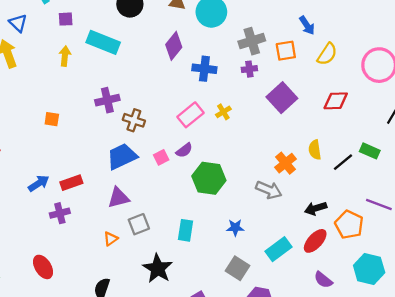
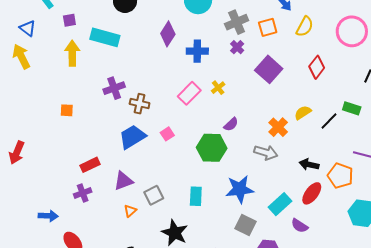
yellow arrow: (65, 56) -> (72, 53), size x1.4
purple cross: (249, 69) -> (237, 47), turned -32
red diamond: (336, 101) -> (317, 67), turned -45
purple semicircle: (184, 150) -> (231, 124), moved
yellow semicircle: (315, 150) -> (303, 113), turned 72
blue arrow: (39, 183) -> (48, 216), moved, turned 42
purple triangle: (118, 198) -> (123, 181), moved
black arrow: (316, 208) -> (309, 164), turned 36
blue star: (235, 228) -> (240, 189), size x1.8
purple semicircle: (323, 280) -> (300, 226), moved

